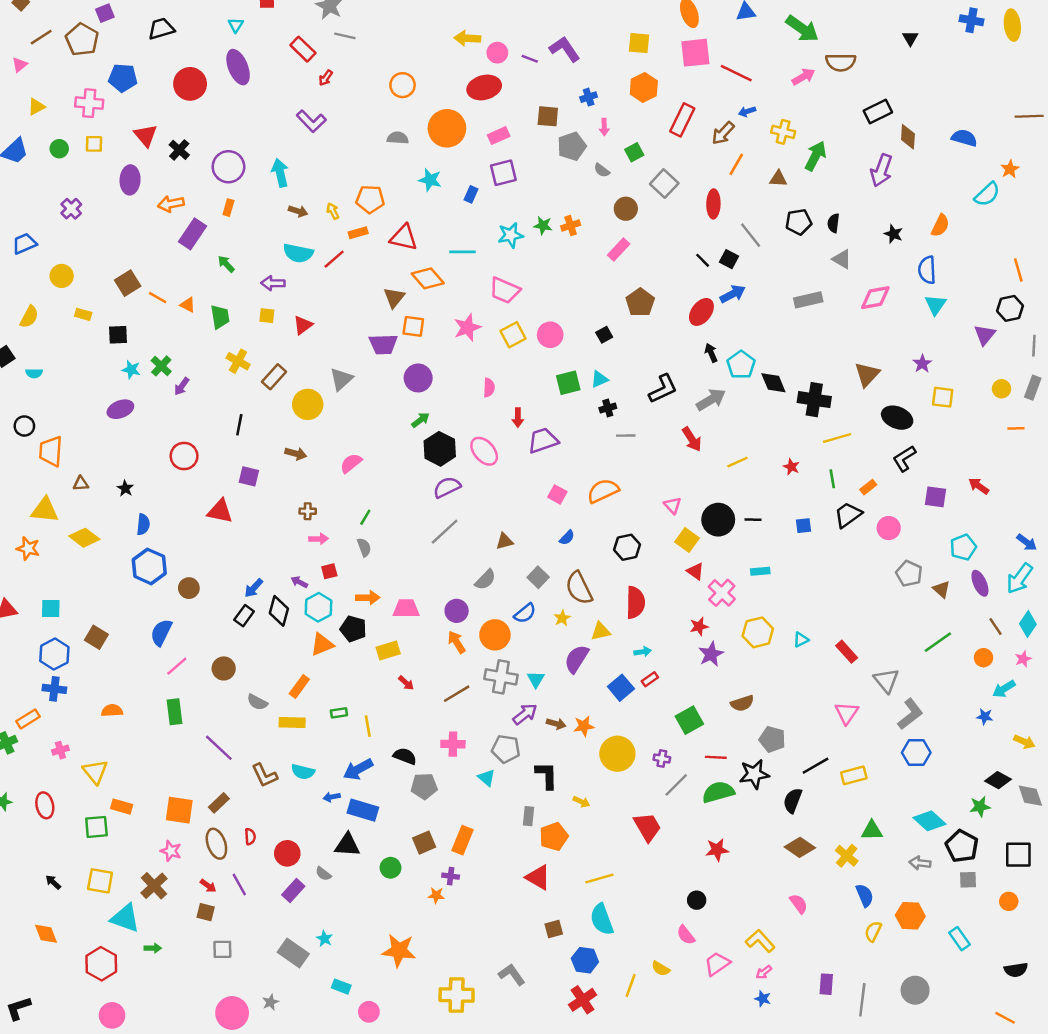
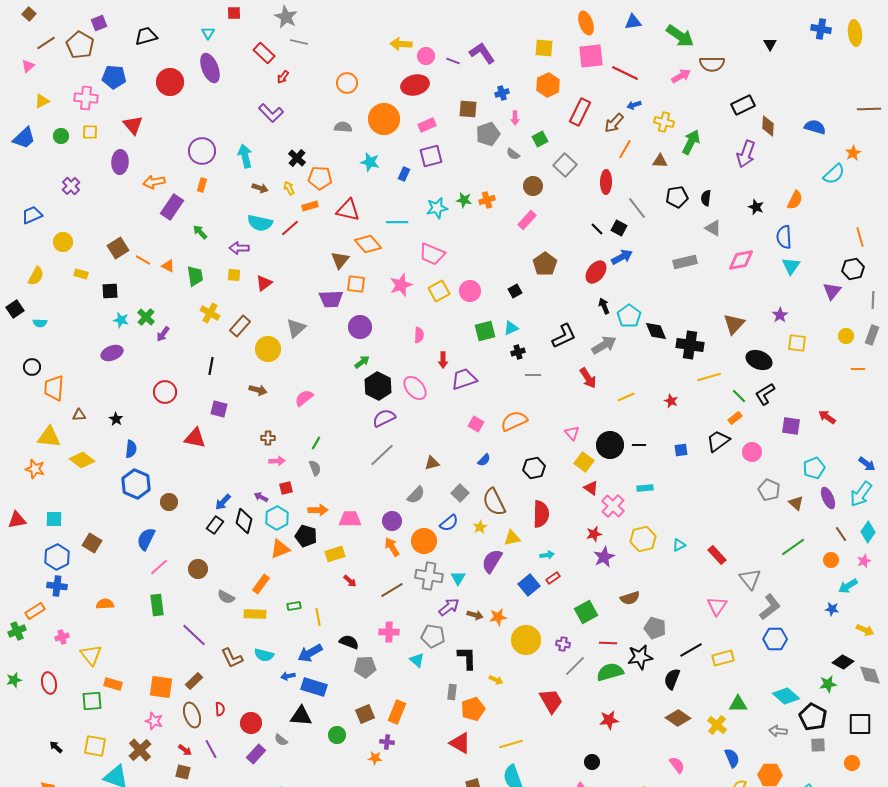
black cross: (179, 150) -> (297, 158), moved
green line: (832, 479) -> (739, 396), moved, turned -35

